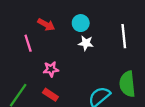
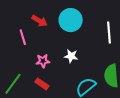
cyan circle: (81, 23) -> (71, 20), size x1.5
white star: (86, 43) -> (71, 56), moved

